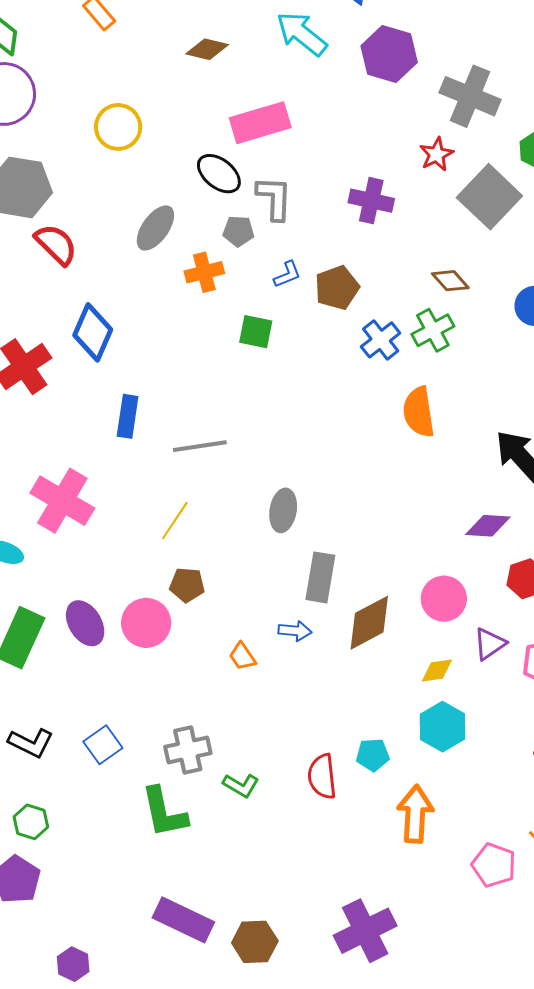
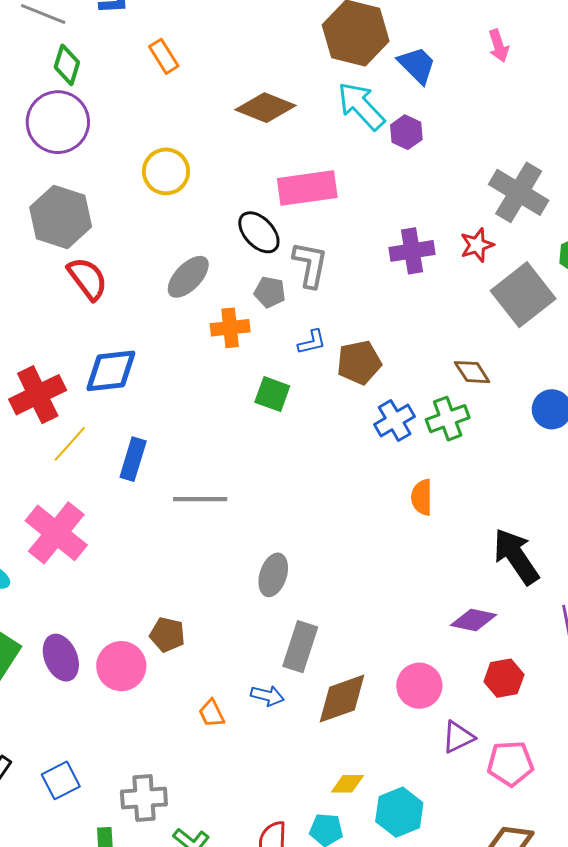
brown diamond: (207, 49) -> (265, 108), size x1.4
purple hexagon: (389, 54) -> (406, 132), moved, size x0.6
purple cross: (371, 201) -> (412, 251), moved, turned -30
blue diamond: (93, 332) -> (111, 371), turned 52
orange semicircle: (419, 412) -> (422, 497), size x0.7
yellow line: (175, 521) -> (70, 444), moved
yellow diamond: (437, 670) -> (347, 784), moved

